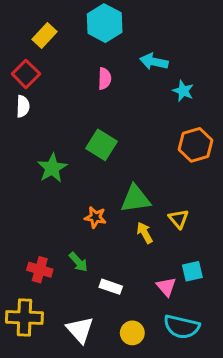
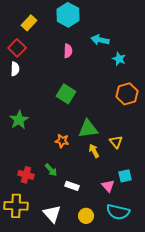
green star: (52, 168) -> (19, 120), moved

